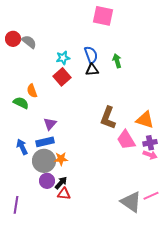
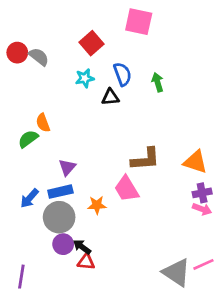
black triangle: (92, 70) -> (110, 97), moved
red square: (62, 77) -> (91, 43), moved
green semicircle: (21, 103) -> (28, 139), turned -63
brown L-shape: (108, 118) -> (145, 159), turned -115
pink trapezoid: (126, 140) -> (127, 189), moved
blue arrow: (22, 147) -> (29, 198), turned -112
orange star: (61, 159) -> (97, 205), moved
black arrow: (61, 183) -> (82, 247), turned -96

